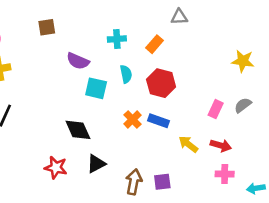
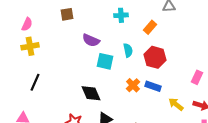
cyan cross: (117, 39) -> (121, 15), moved

